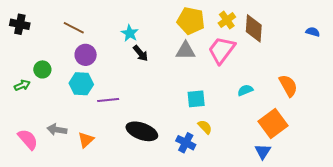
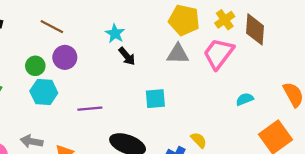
green circle: (42, 69) -> (35, 66), moved
cyan hexagon: (81, 84) -> (44, 92), moved
cyan square: (196, 99) -> (155, 99), moved

